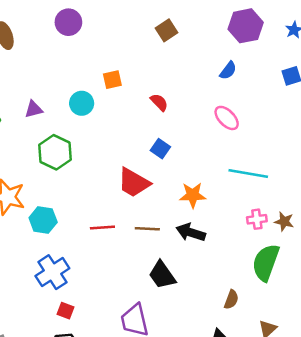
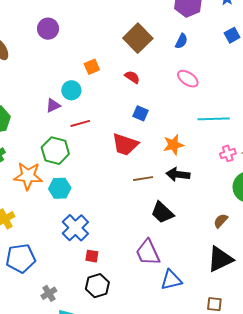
brown square: (166, 30) -> (138, 38), moved, size x1.6
purple triangle: (34, 109) -> (53, 106), moved
green hexagon: (55, 152) -> (55, 151), moved
red line: (102, 228) -> (80, 123), moved
brown semicircle: (231, 300) -> (221, 221), turned -147

